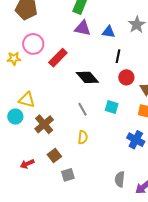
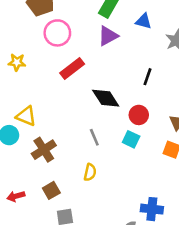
purple triangle: (83, 28) -> (108, 36), turned -48
blue triangle: (109, 32) -> (144, 21), moved
pink circle: (33, 44) -> (57, 33), moved
red circle: (126, 77) -> (139, 115), moved
blue cross: (136, 140) -> (152, 209), moved, turned -30

